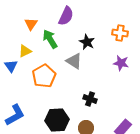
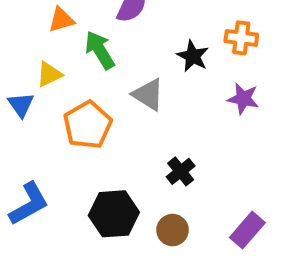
orange triangle: (31, 24) -> (61, 20), turned 40
black star: (87, 42) -> (193, 56), moved
black cross: (90, 99) -> (181, 171), turned 32

